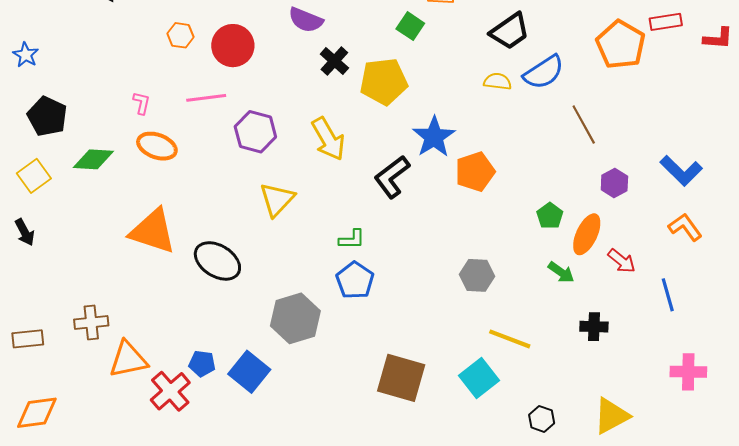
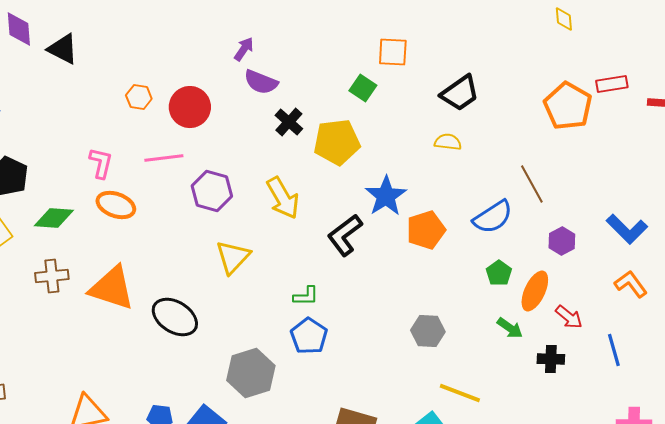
blue semicircle: (544, 72) -> (493, 217), moved
pink L-shape: (142, 103) -> (101, 163), size x1.4
brown cross: (91, 323) -> (52, 276), moved
black cross: (594, 327) -> (551, 359), moved

